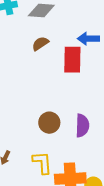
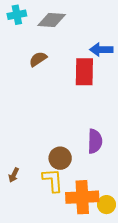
brown semicircle: (40, 44) -> (38, 59), moved
brown circle: (49, 123) -> (60, 158), moved

